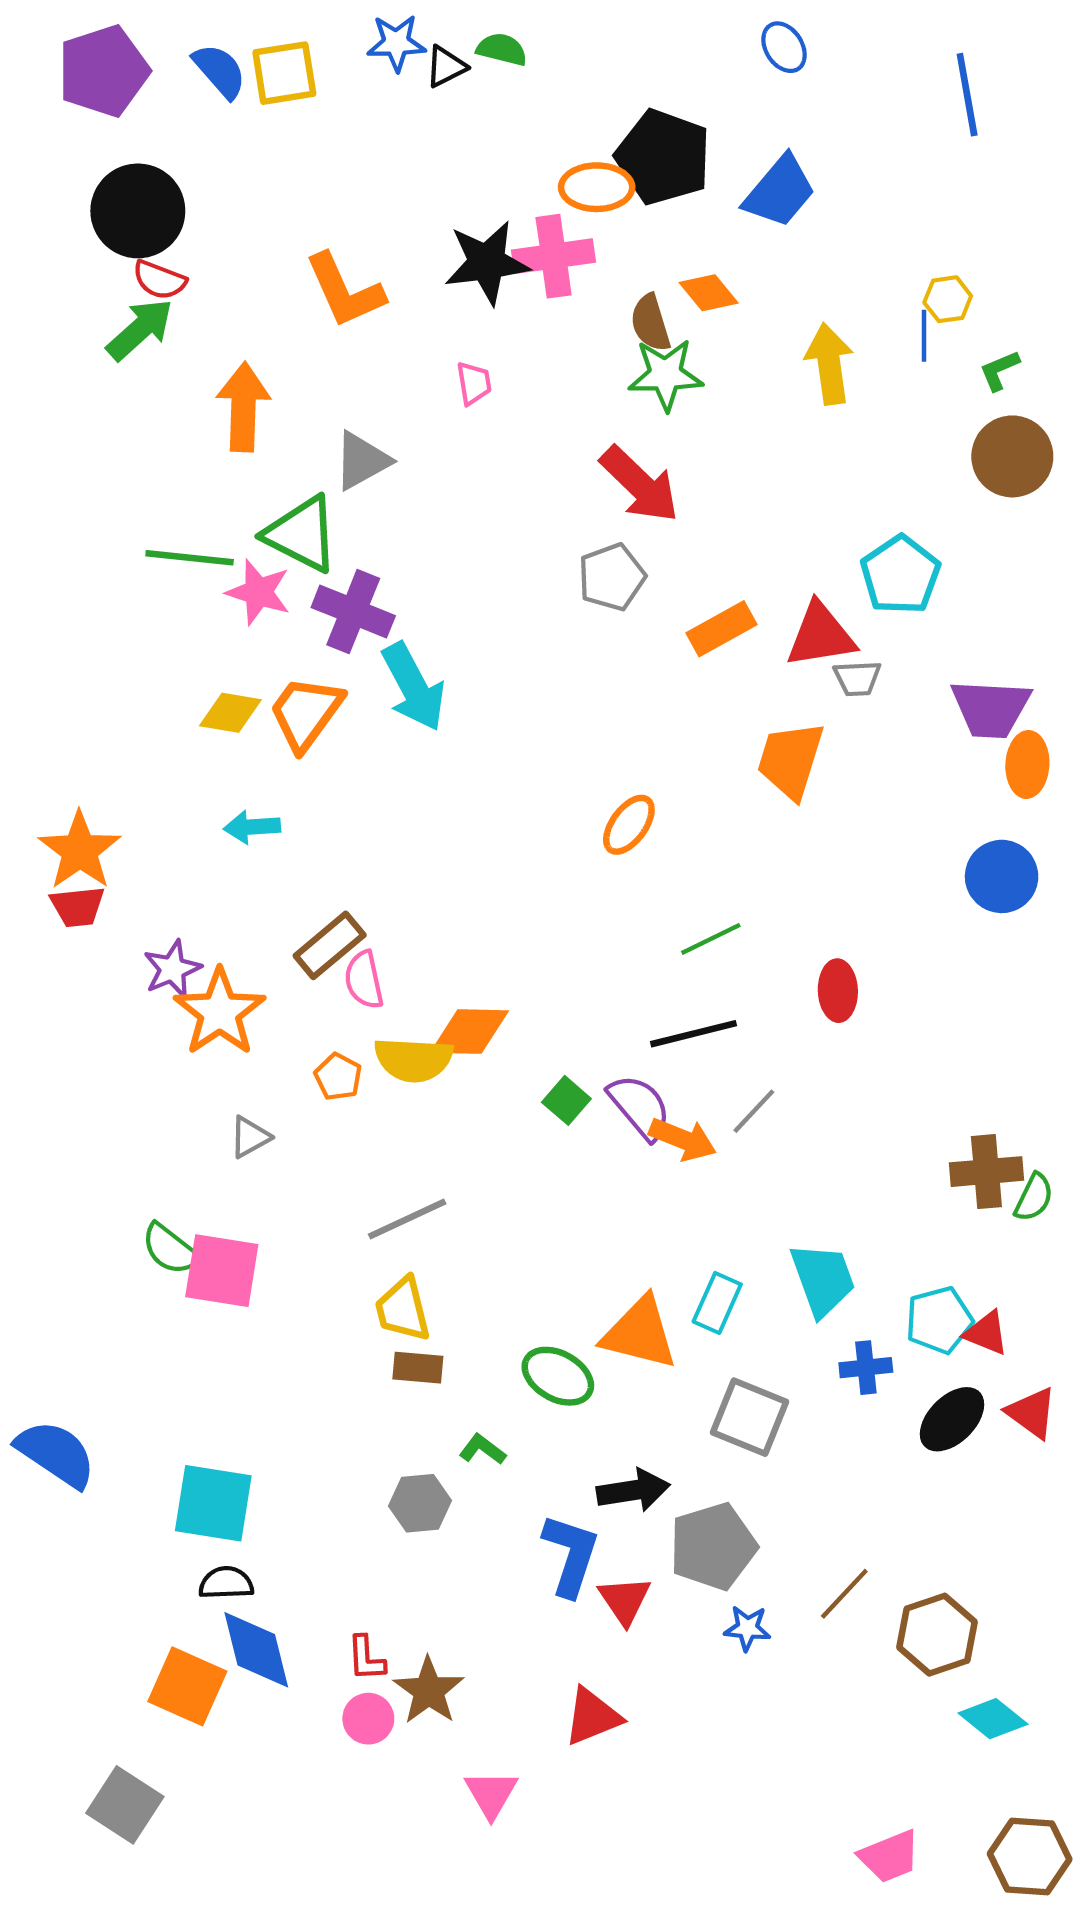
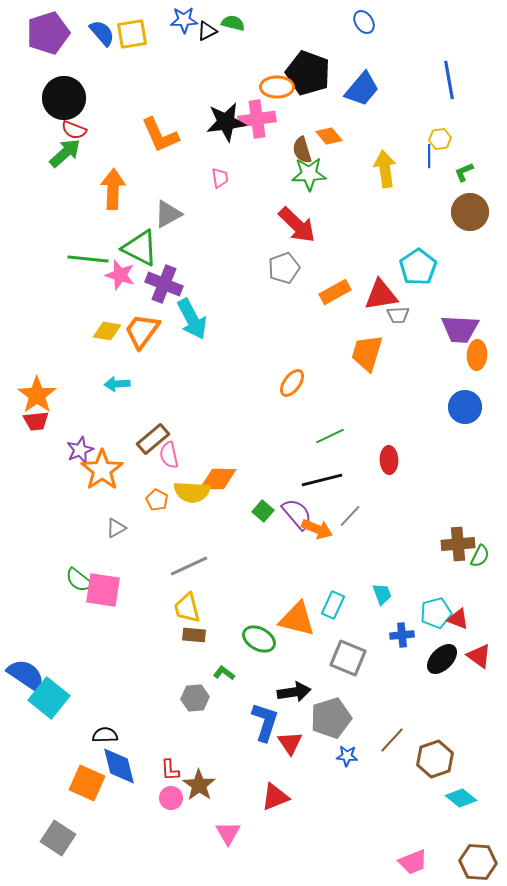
blue line: (967, 95) -> (449, 80), moved
cyan trapezoid: (823, 1279) -> (382, 594), size x0.6
cyan square: (213, 1503) -> (49, 698), moved, turned 30

